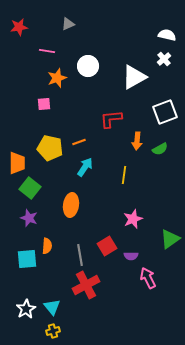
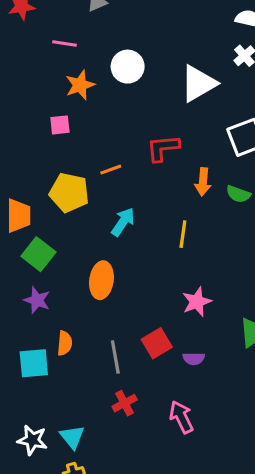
orange line: (79, 142) -> (111, 170), moved
green semicircle: (160, 149) -> (238, 194), turned 49
pink arrow: (148, 278) -> (181, 417), moved
red cross: (86, 285) -> (125, 403), size x0.6
white star: (26, 309) -> (32, 440), turned -30

